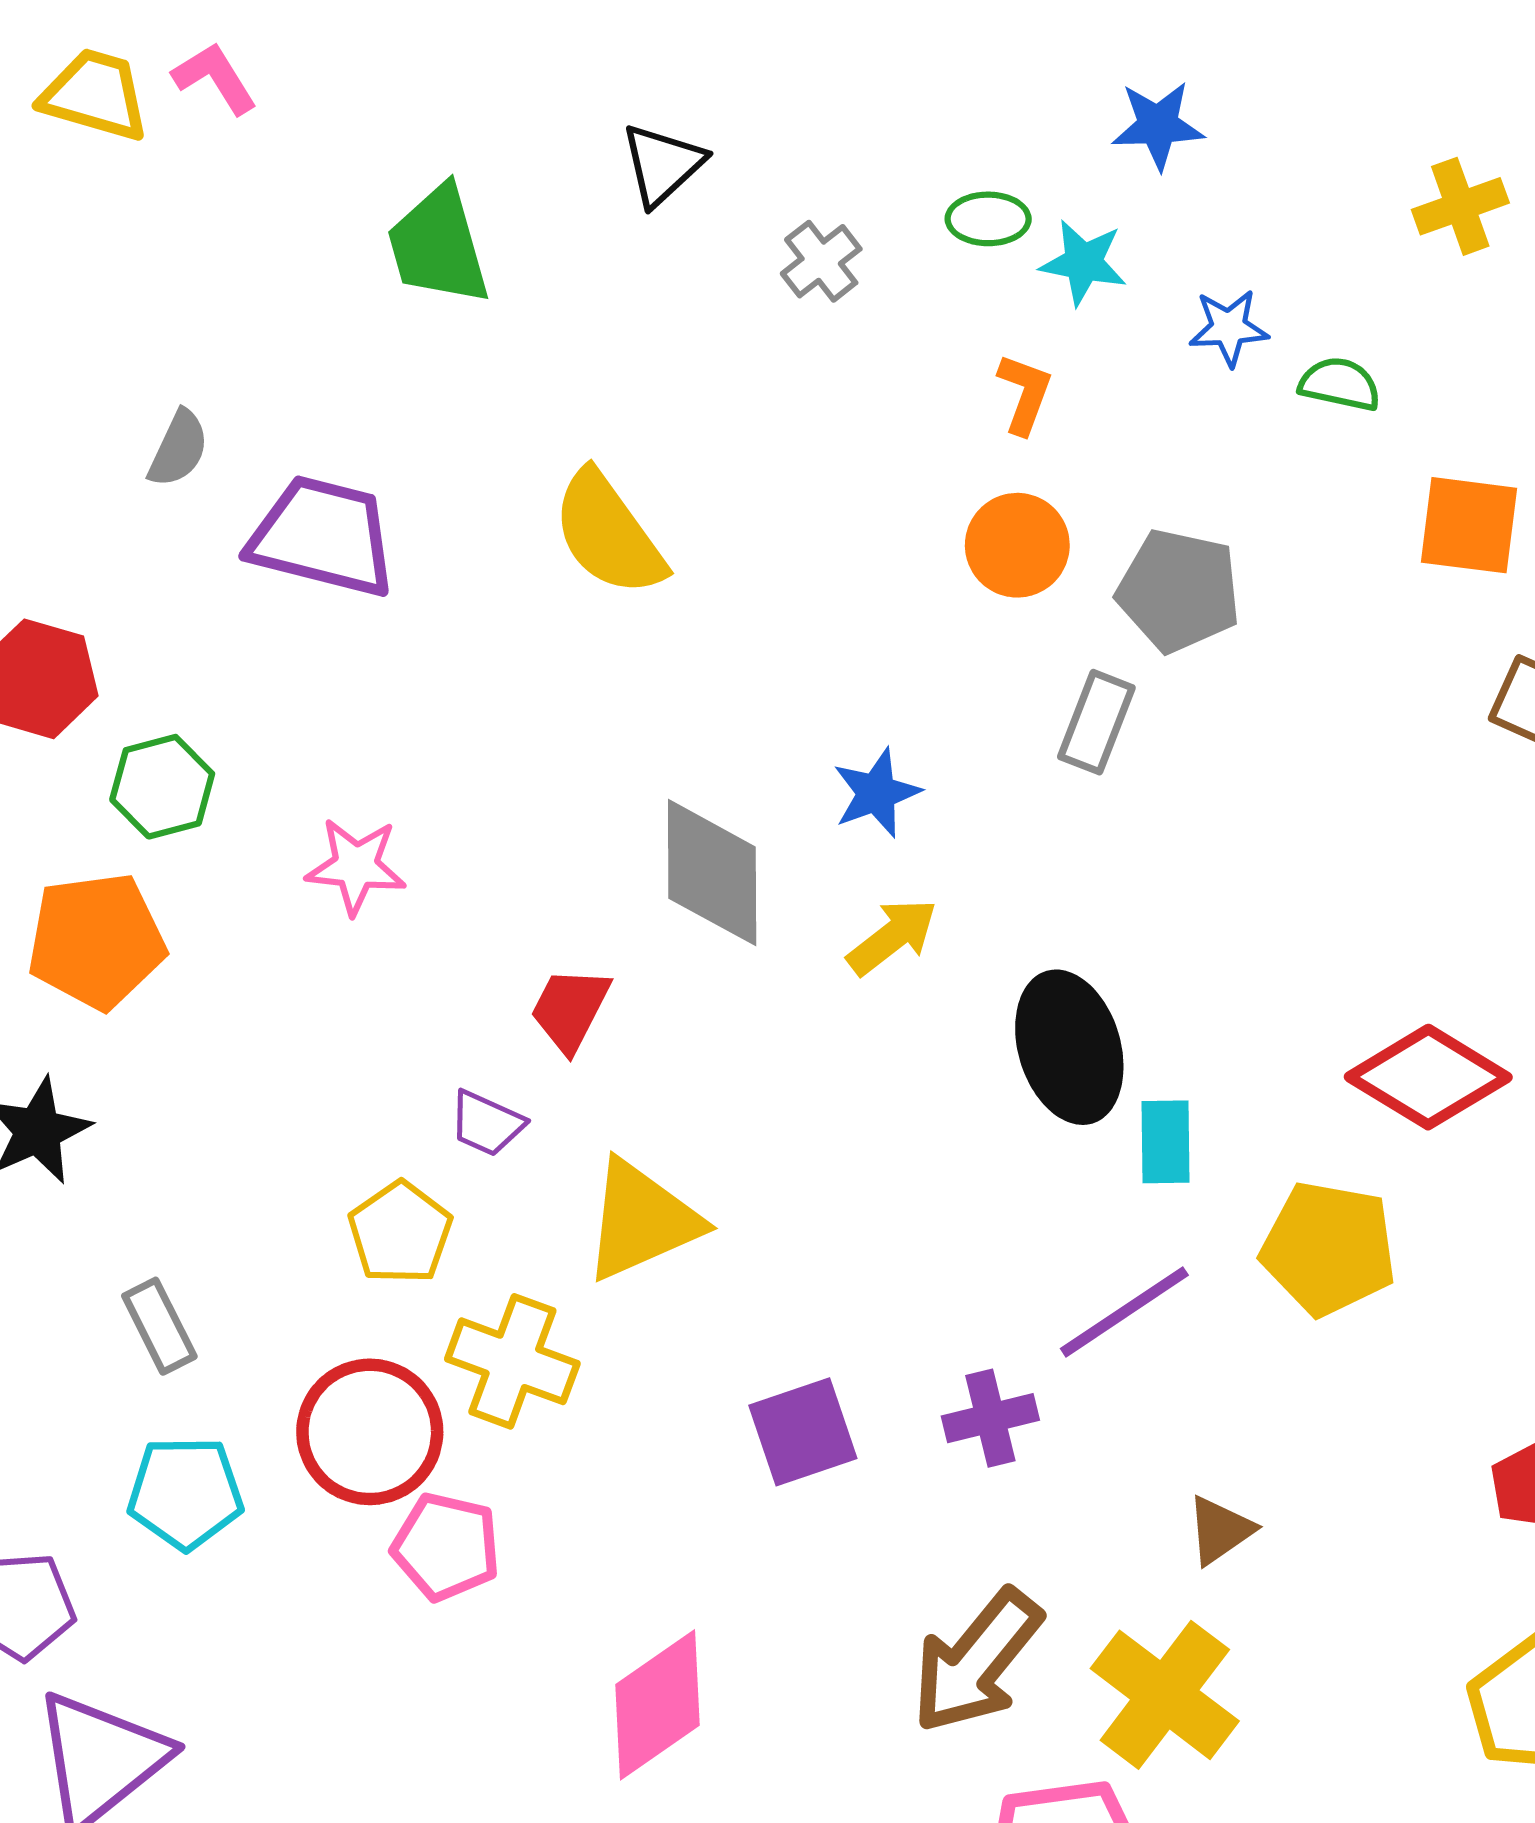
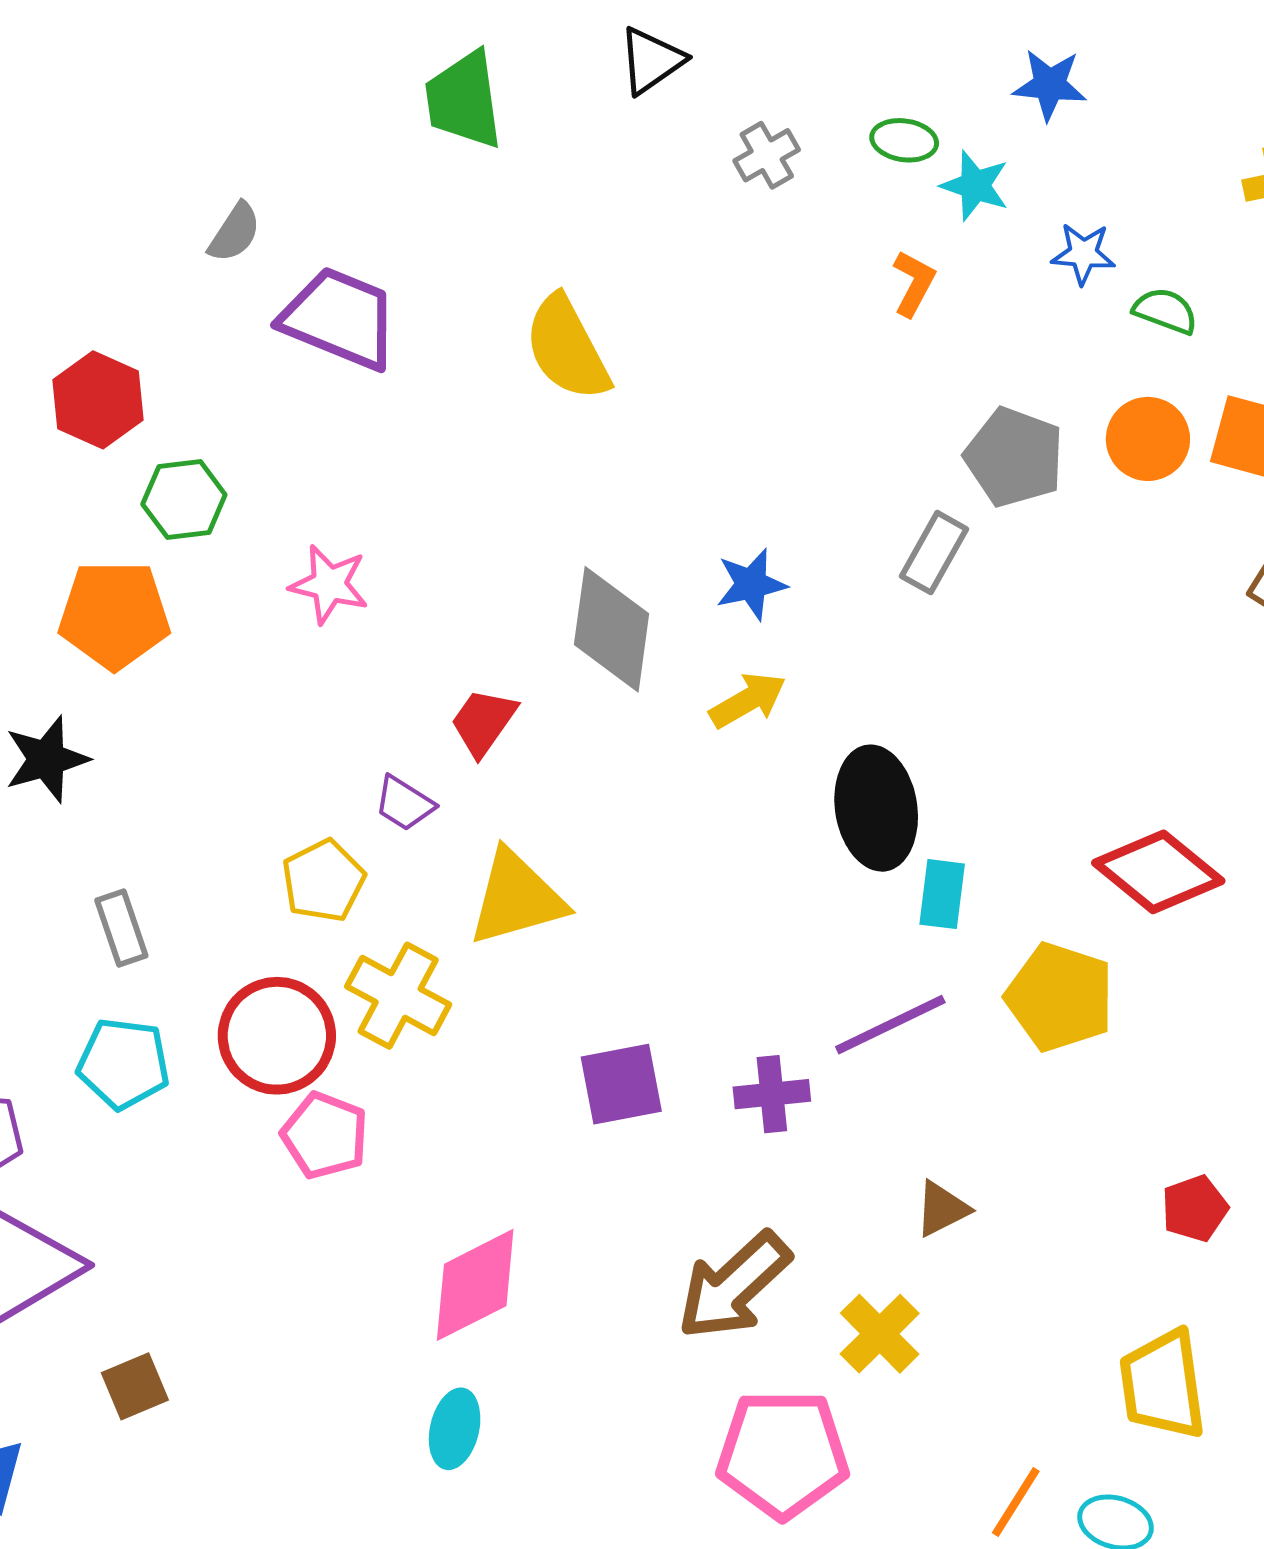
orange circle: (1017, 545) -> (1148, 439), moved
yellow cross: (1165, 1695) -> (880, 1334), size x0.7

